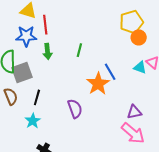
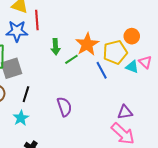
yellow pentagon: (131, 22) -> (115, 52), moved
green line: (79, 50) -> (71, 59), moved, turned 40
green arrow: (47, 52) -> (55, 47), moved
orange star: (98, 84) -> (87, 44), moved

